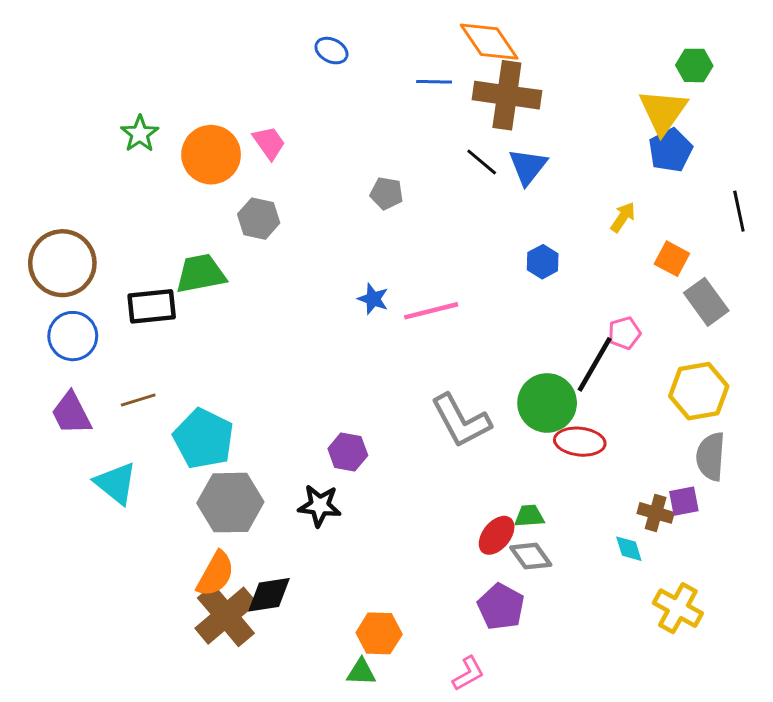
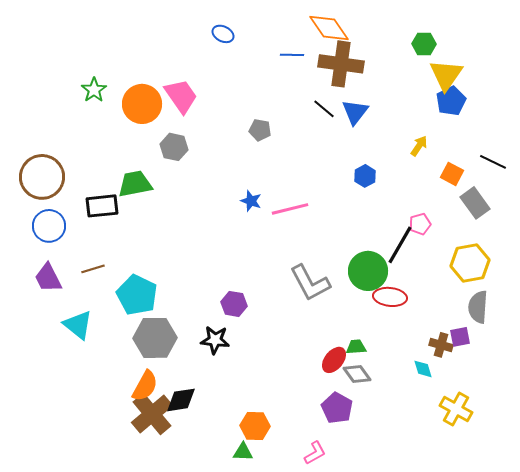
green hexagon: (694, 65) -> (424, 44), moved
pink trapezoid: (269, 143) -> (181, 96), size x1.5
black line: (739, 211) -> (493, 162), moved, turned -52

